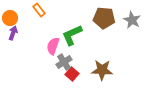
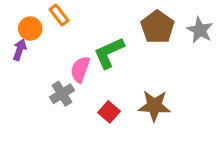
orange circle: (10, 18) -> (30, 29), moved
brown pentagon: (104, 18) -> (157, 27), turned 30
gray cross: (64, 62) -> (62, 94), moved

